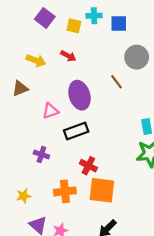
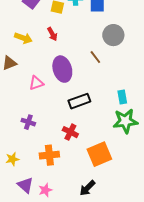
red arrow: (68, 56) -> (52, 34), turned 32
black rectangle: (76, 131) -> (79, 101), moved
orange square: (102, 190) -> (99, 154), moved, turned -30

